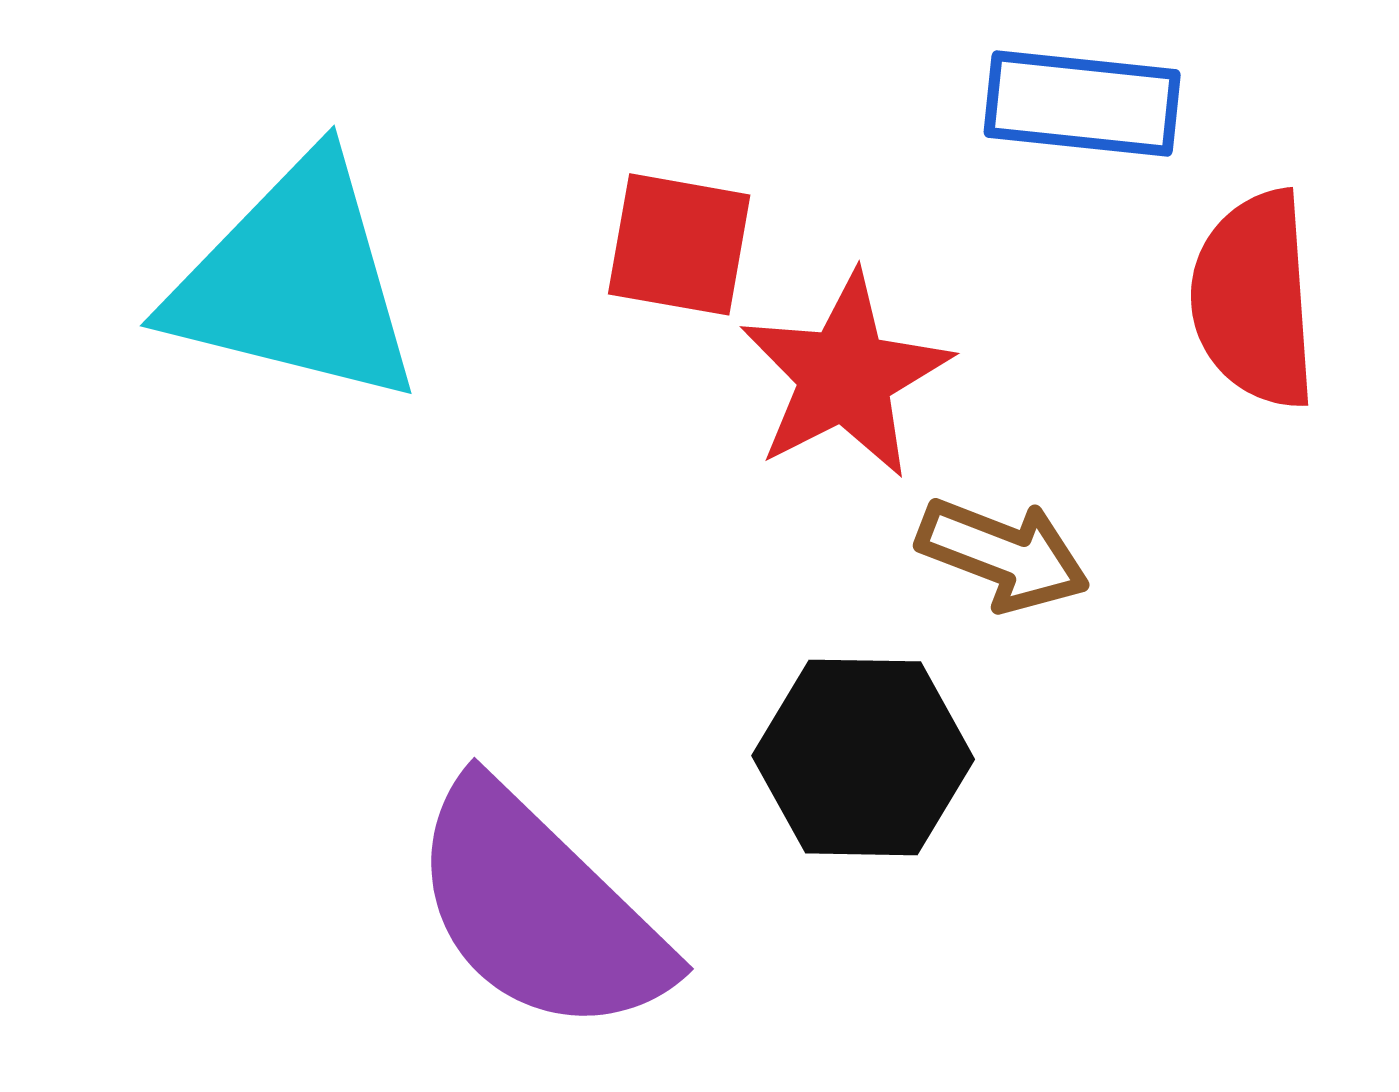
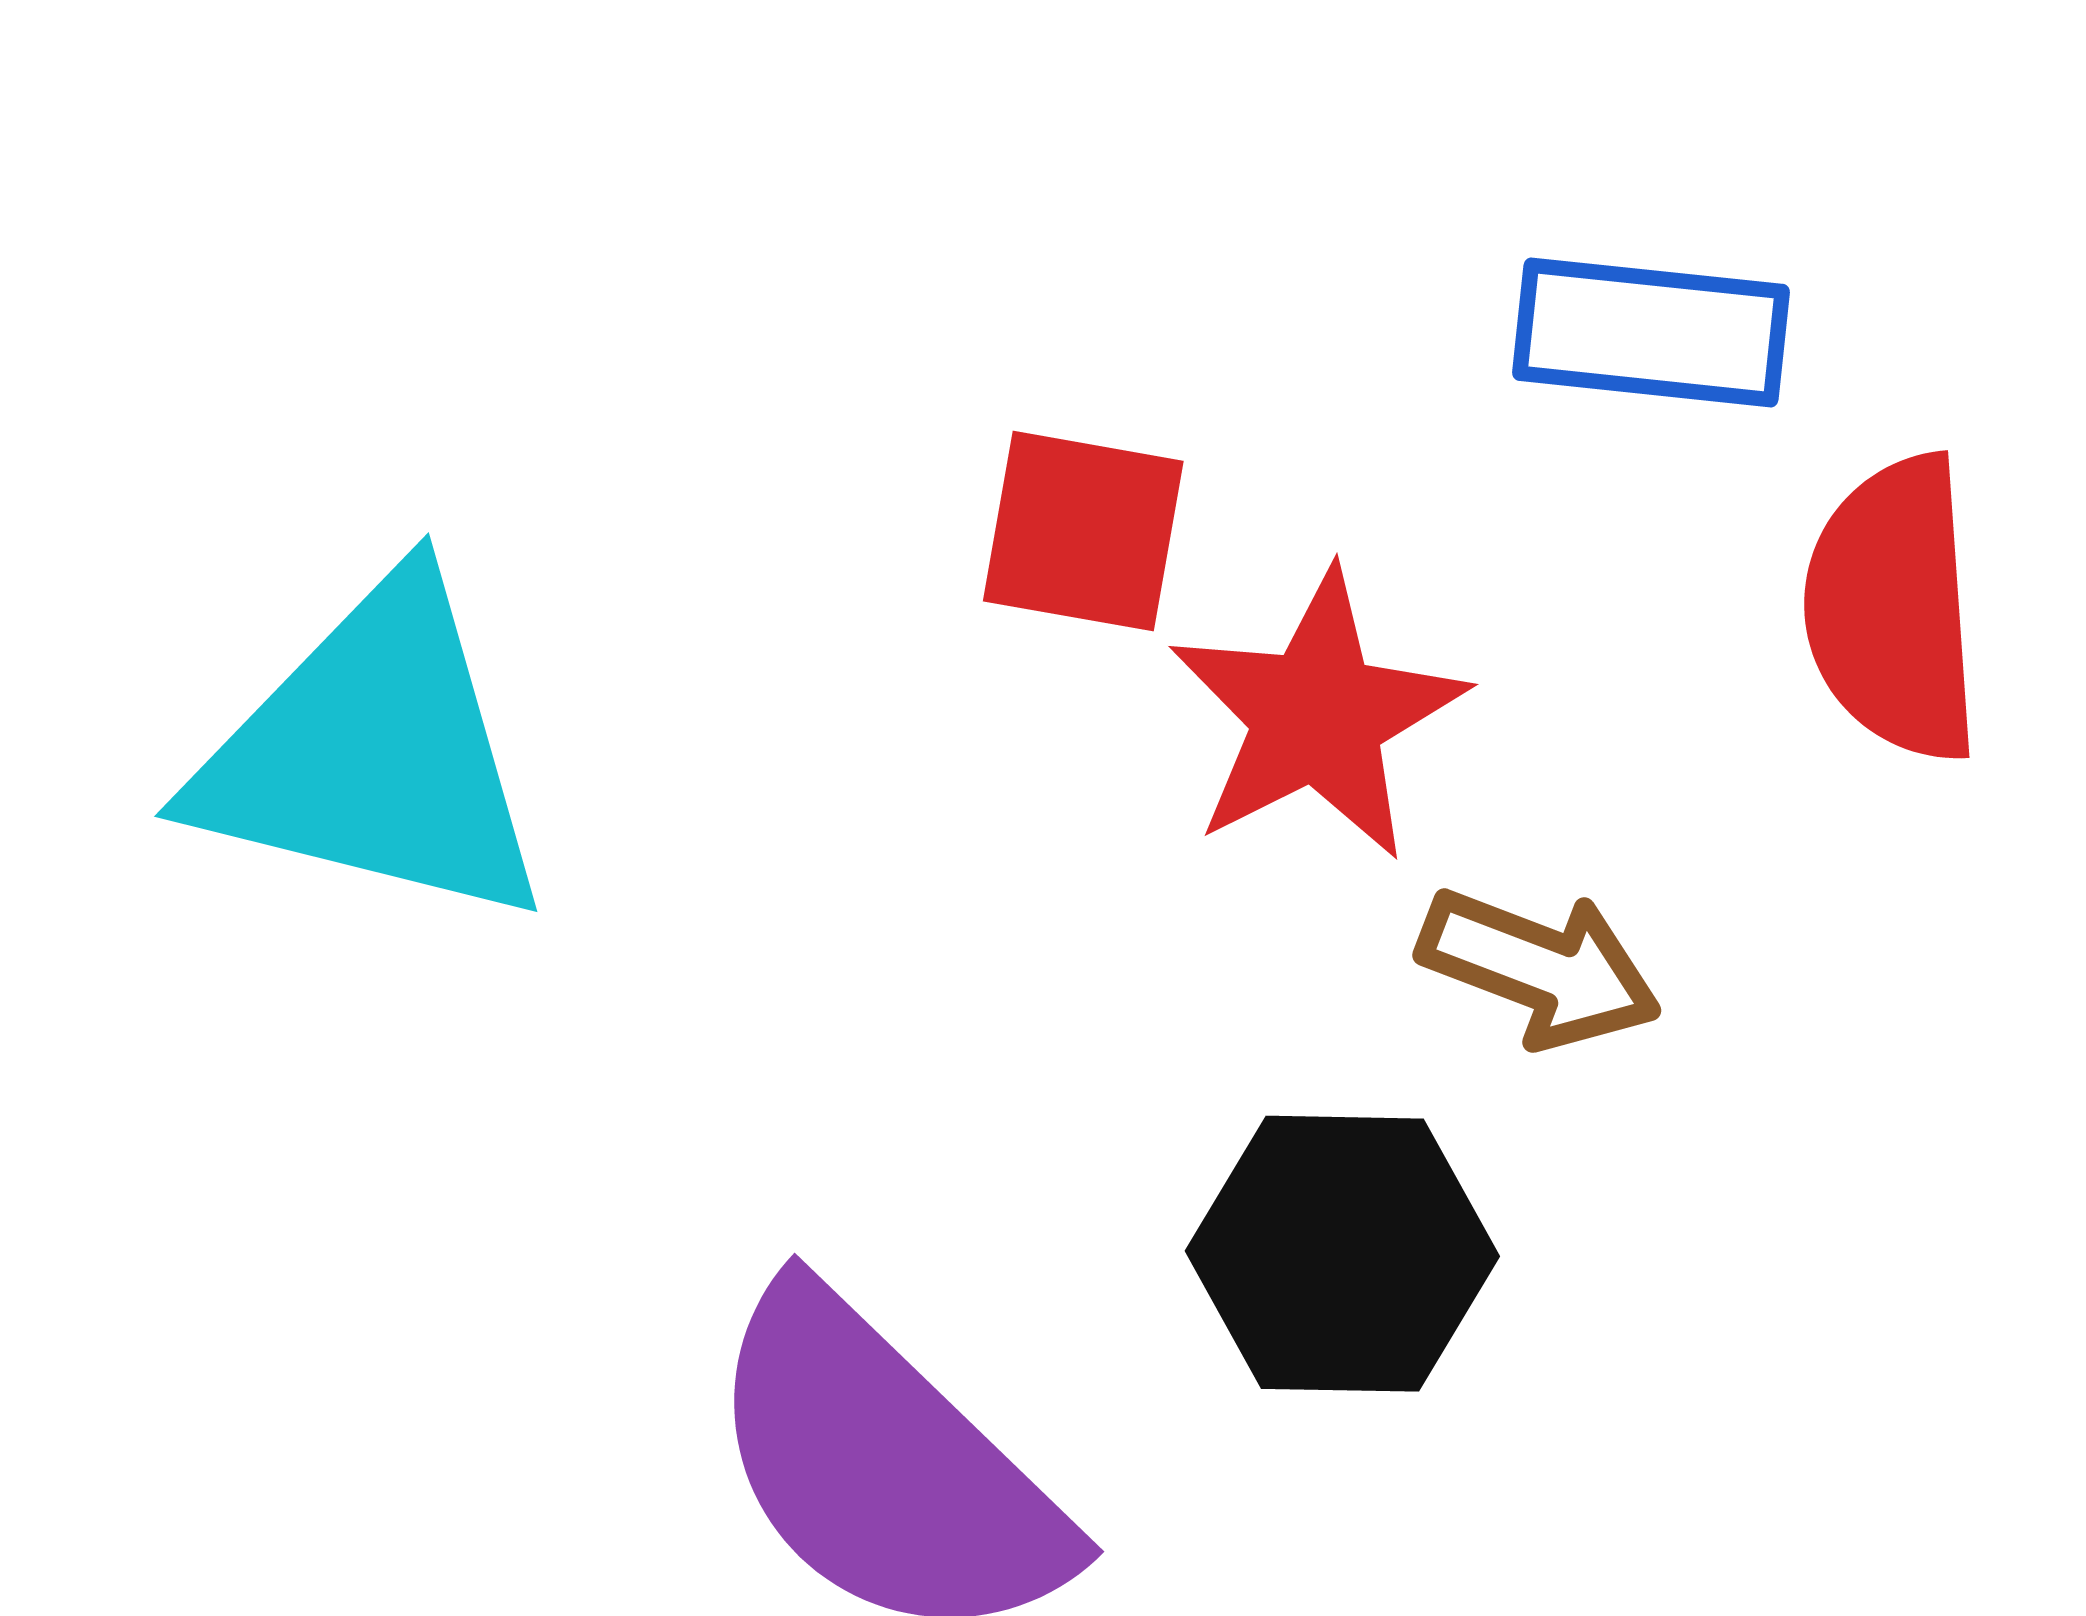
cyan triangle: (295, 281) -> (373, 754), moved

